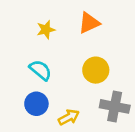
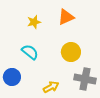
blue circle: (36, 104) -> (12, 77), moved

